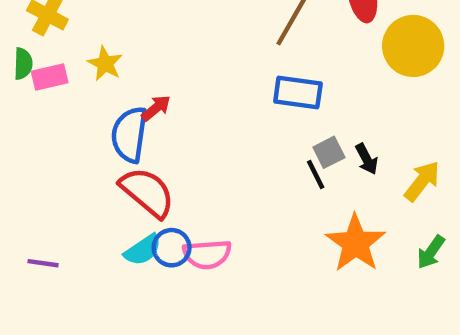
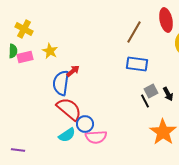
blue circle: (172, 248) -> (85, 124), moved
purple line: (43, 263) -> (18, 150), moved

